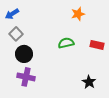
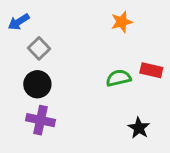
gray square: (16, 34) -> (39, 48), moved
green semicircle: (66, 43) -> (119, 78), moved

